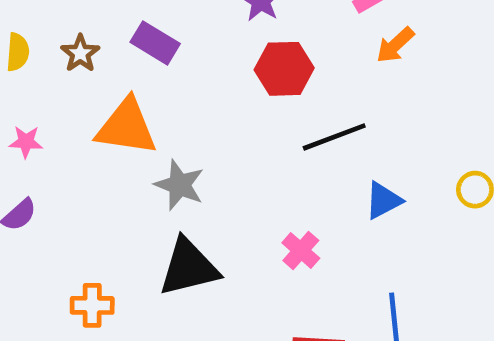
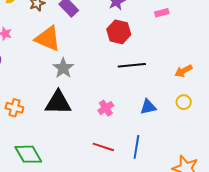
orange arrow: (395, 45) -> (184, 71), moved
blue triangle: (383, 200) -> (148, 107), moved

